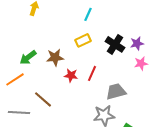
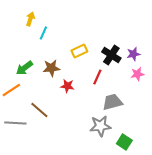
cyan line: (88, 14) -> (43, 33), moved
red line: (92, 73) -> (97, 77), moved

